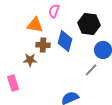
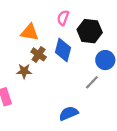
pink semicircle: (54, 11) -> (63, 18), moved
brown cross: (43, 45) -> (39, 54), turned 32

